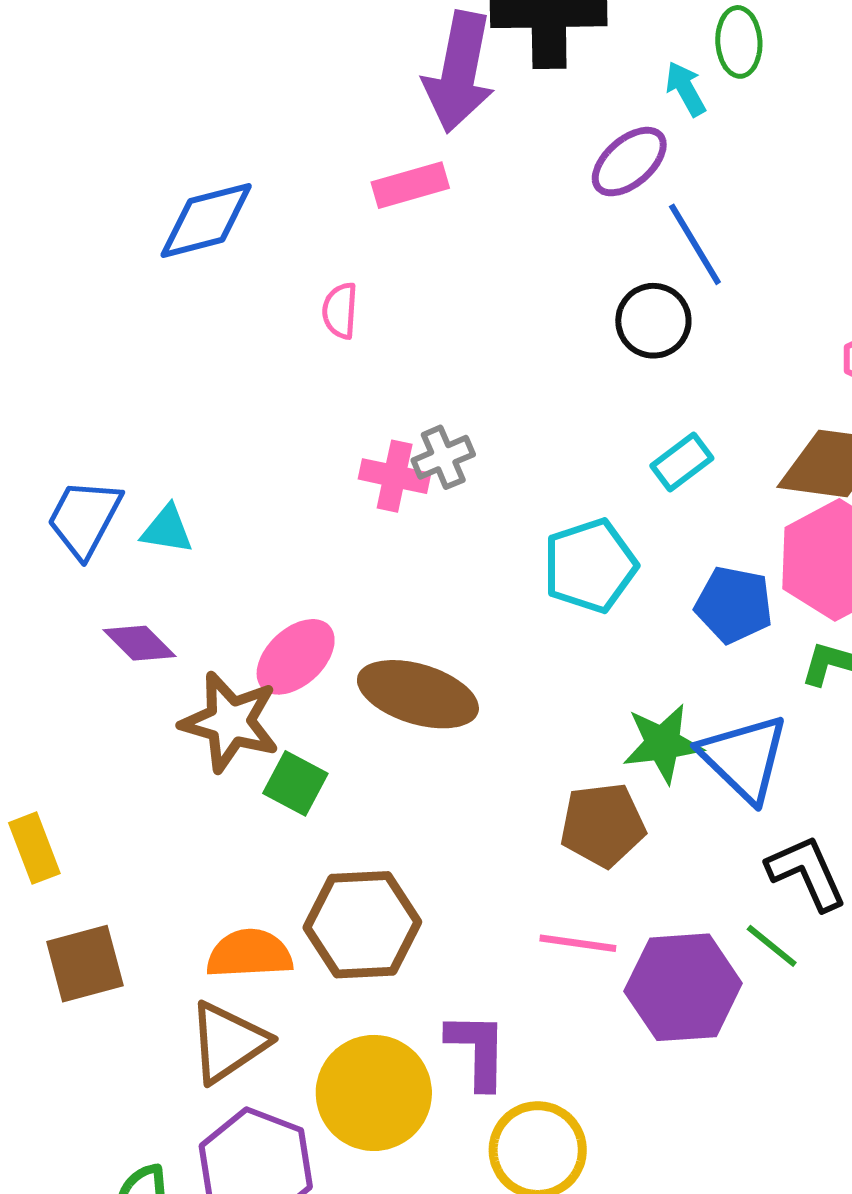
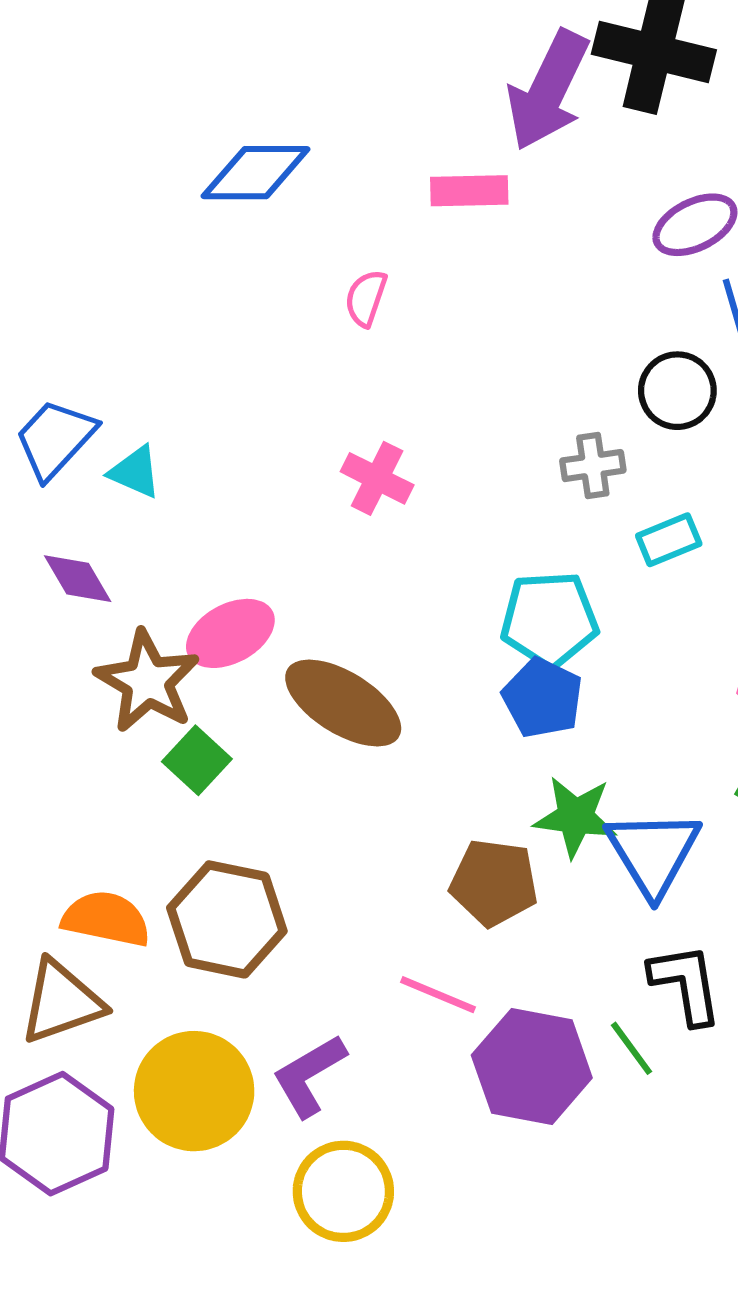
gray cross: (443, 457) -> (593, 466), moved
blue pentagon: (734, 605) -> (543, 698), moved
purple L-shape: (477, 1050) -> (309, 1075), turned -136

